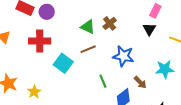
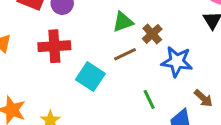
brown cross: (110, 23) -> (152, 34), moved
green triangle: (88, 27) -> (123, 22), turned -42

